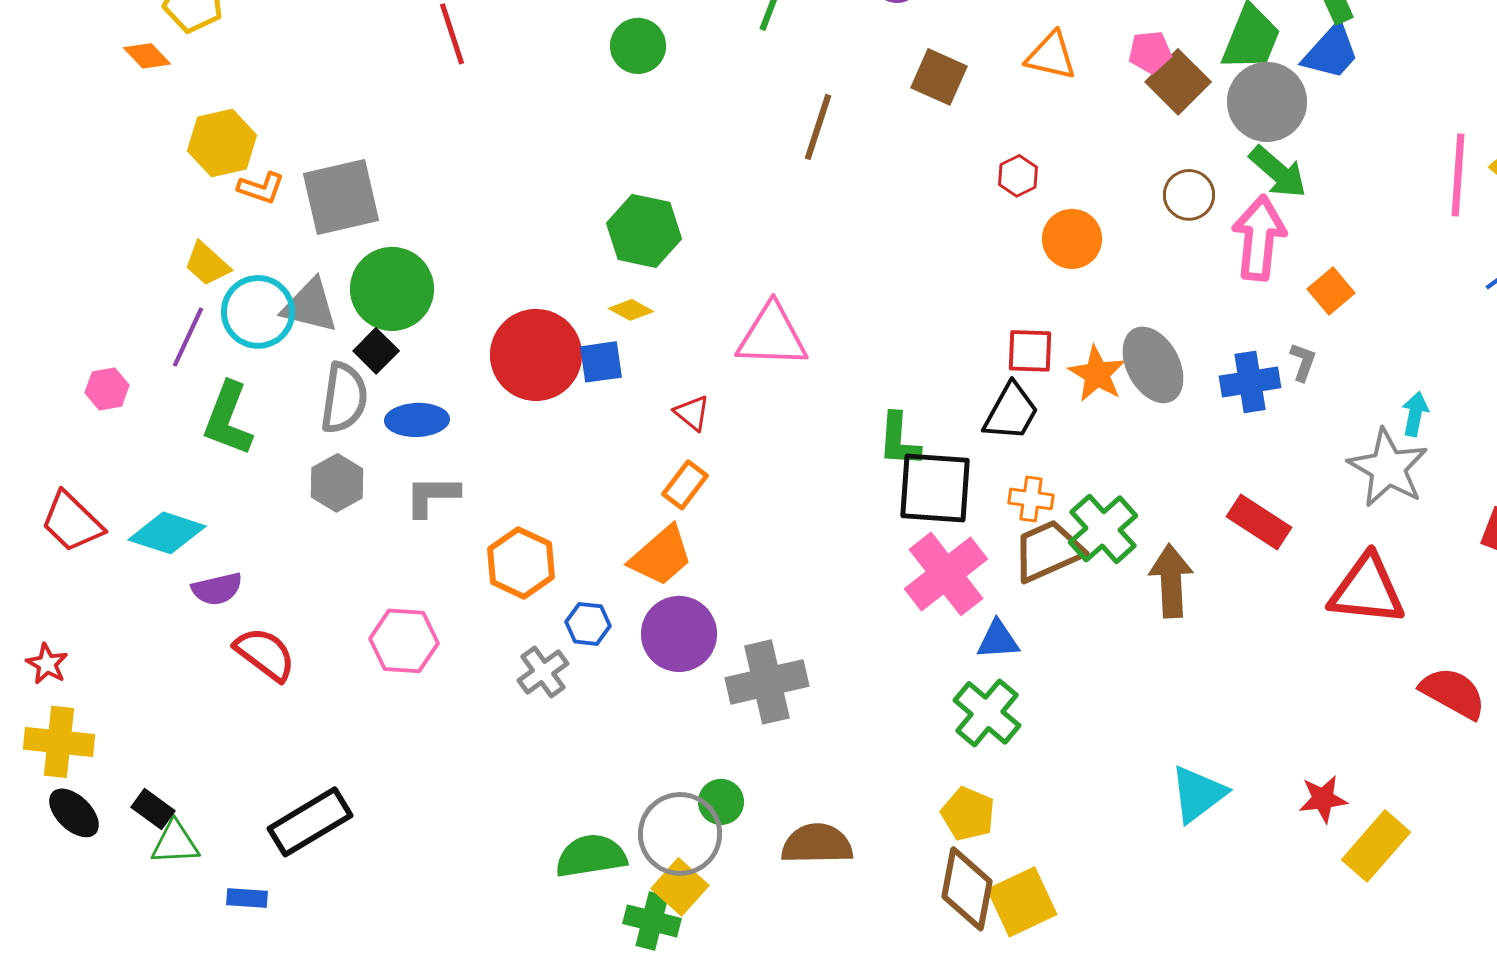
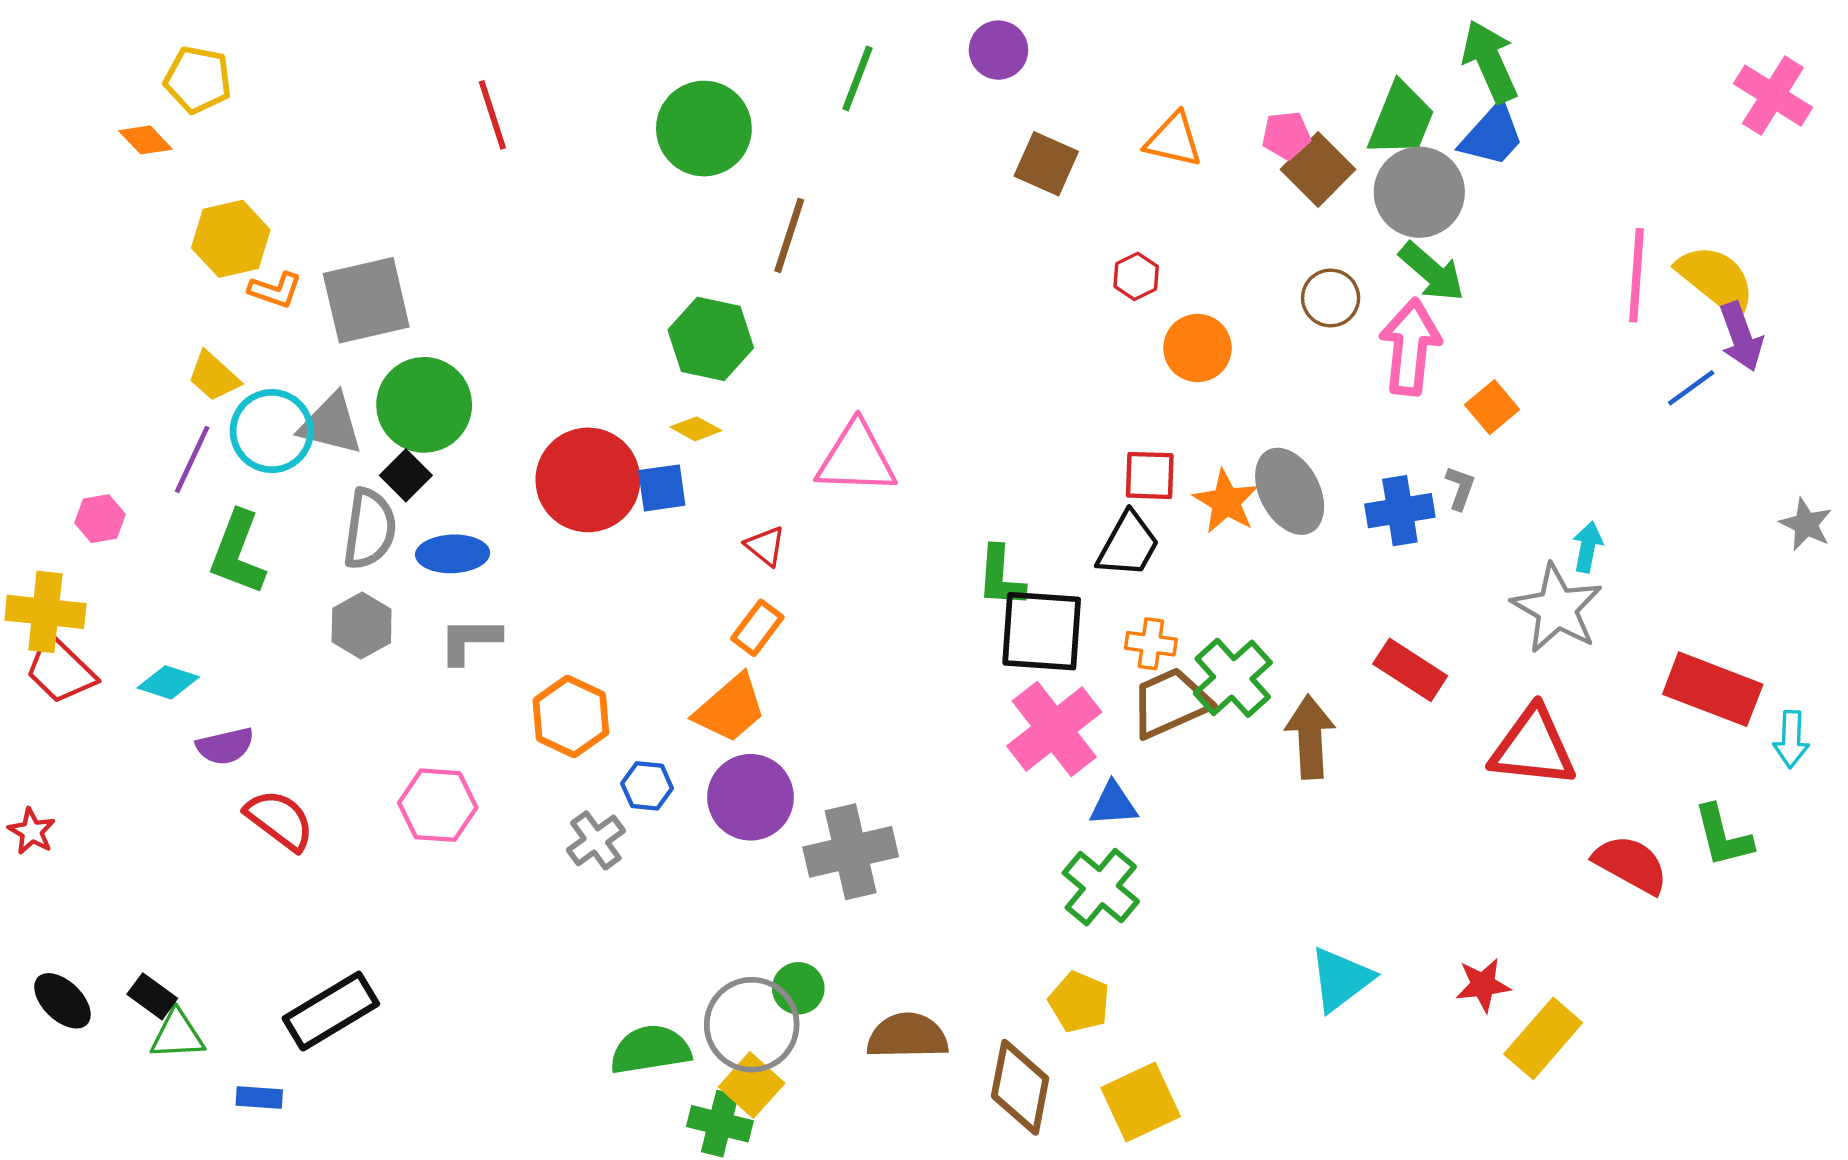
green circle: (638, 46) -> (704, 129), size x1.5
brown line: (818, 127) -> (789, 235), moved
cyan diamond: (167, 533) -> (168, 682), size x0.7
yellow cross: (59, 742) -> (45, 612), moved
brown diamond: (967, 889) -> (1020, 1087), moved

